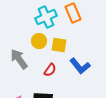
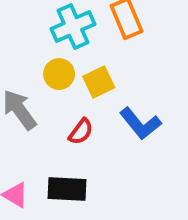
yellow square: (59, 45) -> (99, 82), turned -35

